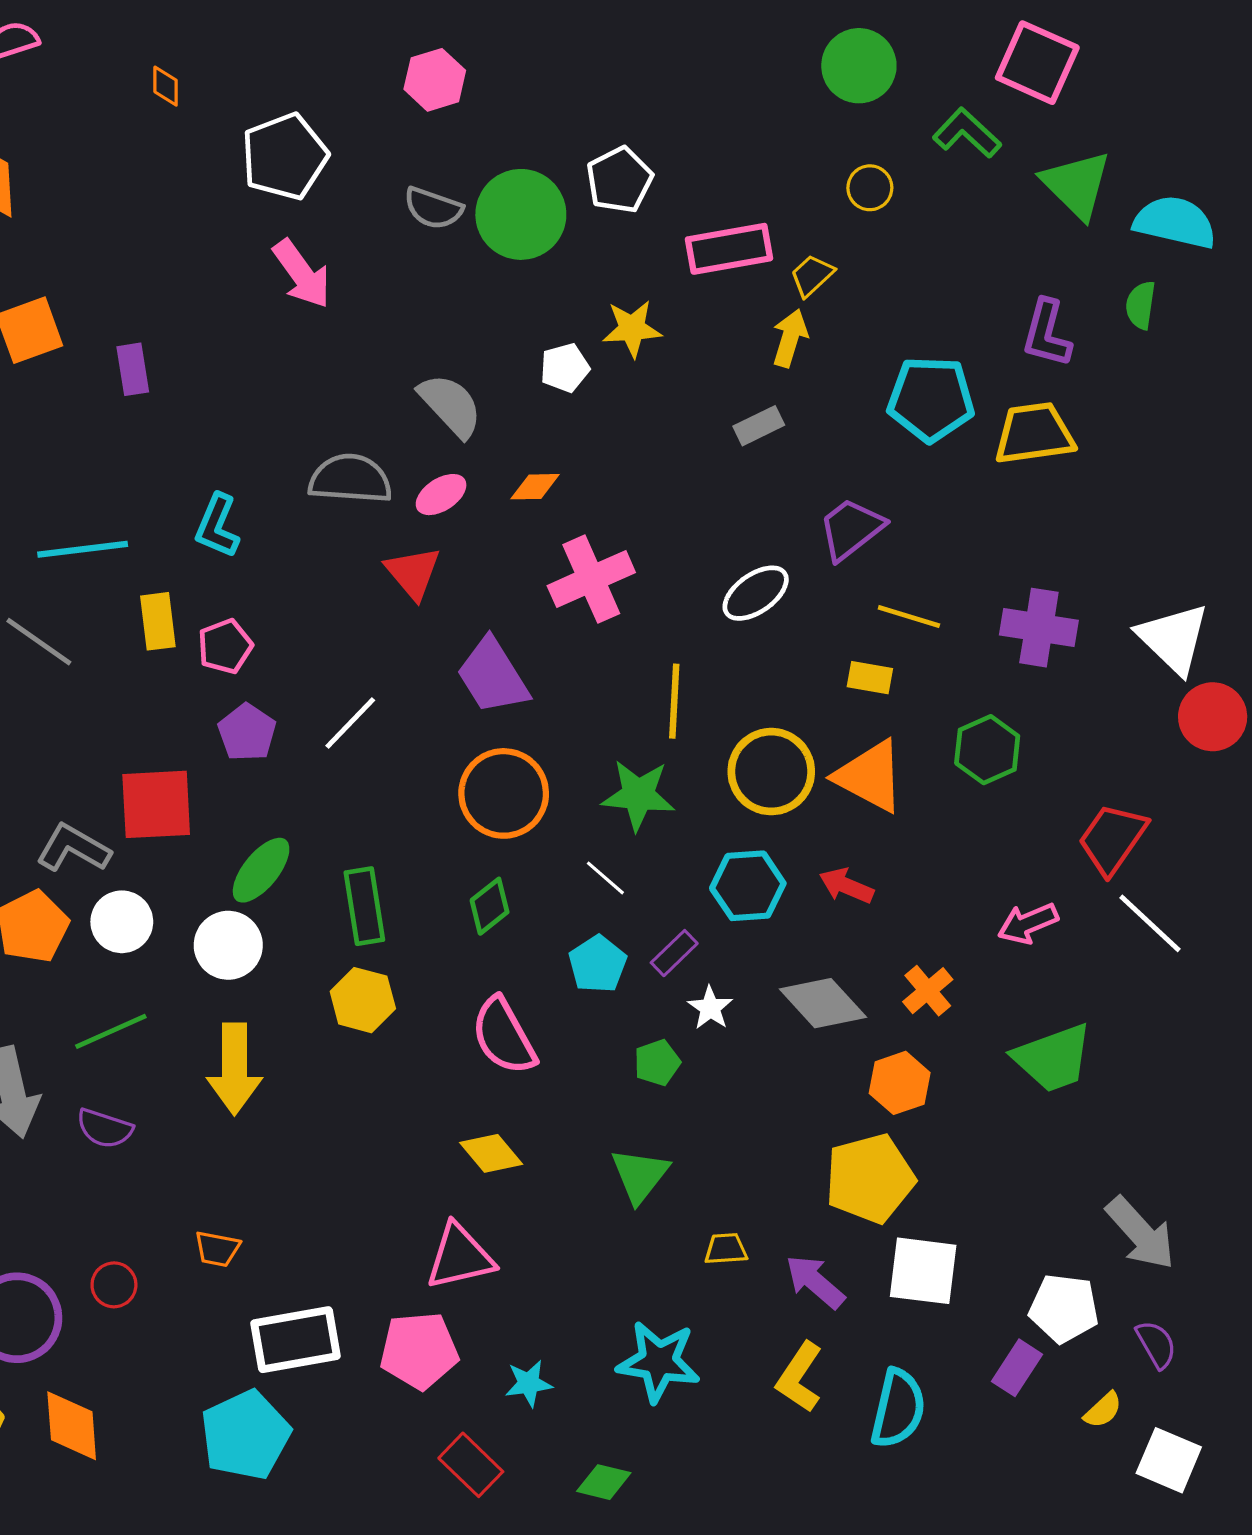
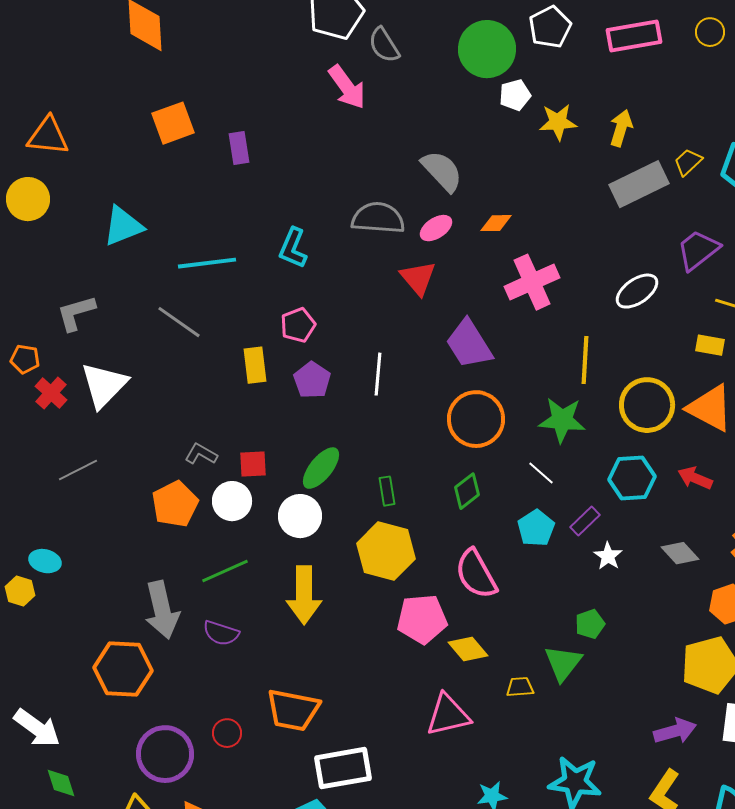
gray semicircle: (433, 208) -> (384, 45), moved, turned 39
pink rectangle: (729, 249) -> (634, 36), moved
yellow trapezoid: (812, 275) -> (688, 162), moved
yellow arrow: (790, 338) -> (621, 128), moved
white pentagon: (565, 368) -> (515, 95), moved
gray rectangle: (759, 426) -> (639, 184), size x1.8
yellow rectangle: (158, 621) -> (255, 365), moved
white line: (350, 723) -> (378, 374), turned -39
red square: (156, 804) -> (253, 464), moved, size x0.6
gray L-shape: (73, 848) -> (201, 454), size x0.7
green rectangle: (364, 906) -> (387, 491), size x0.6
yellow hexagon: (363, 1000) -> (386, 551), size x1.4
gray diamond: (823, 1003) -> (680, 553), size x0.7
green pentagon: (657, 1063) -> (590, 624), moved
orange trapezoid: (217, 1249) -> (293, 710), size x1.8
yellow trapezoid: (726, 1249) -> (520, 687), moved
purple arrow: (815, 1282) -> (675, 731), turned 123
pink pentagon: (419, 1351) -> (422, 619), moved

